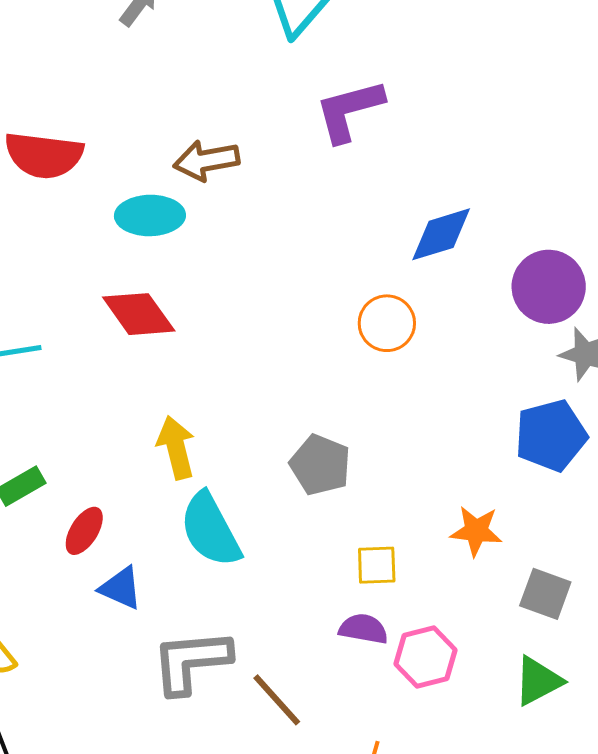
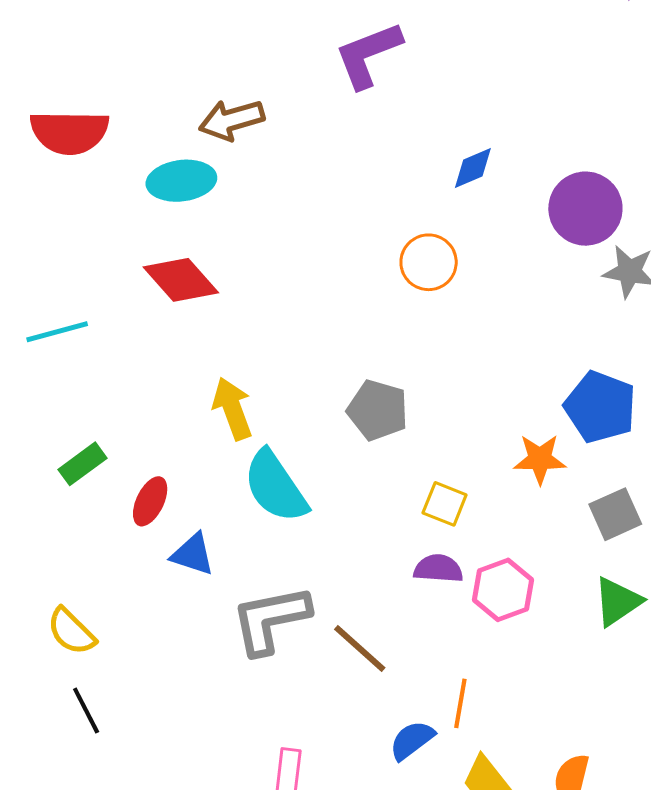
blue diamond: (441, 234) -> (473, 168), size x0.7
blue pentagon: (551, 435) -> (600, 407), moved, turned -30
yellow square: (377, 565) -> (445, 504), turned 30
gray square: (545, 594) -> (615, 514), turned -38

